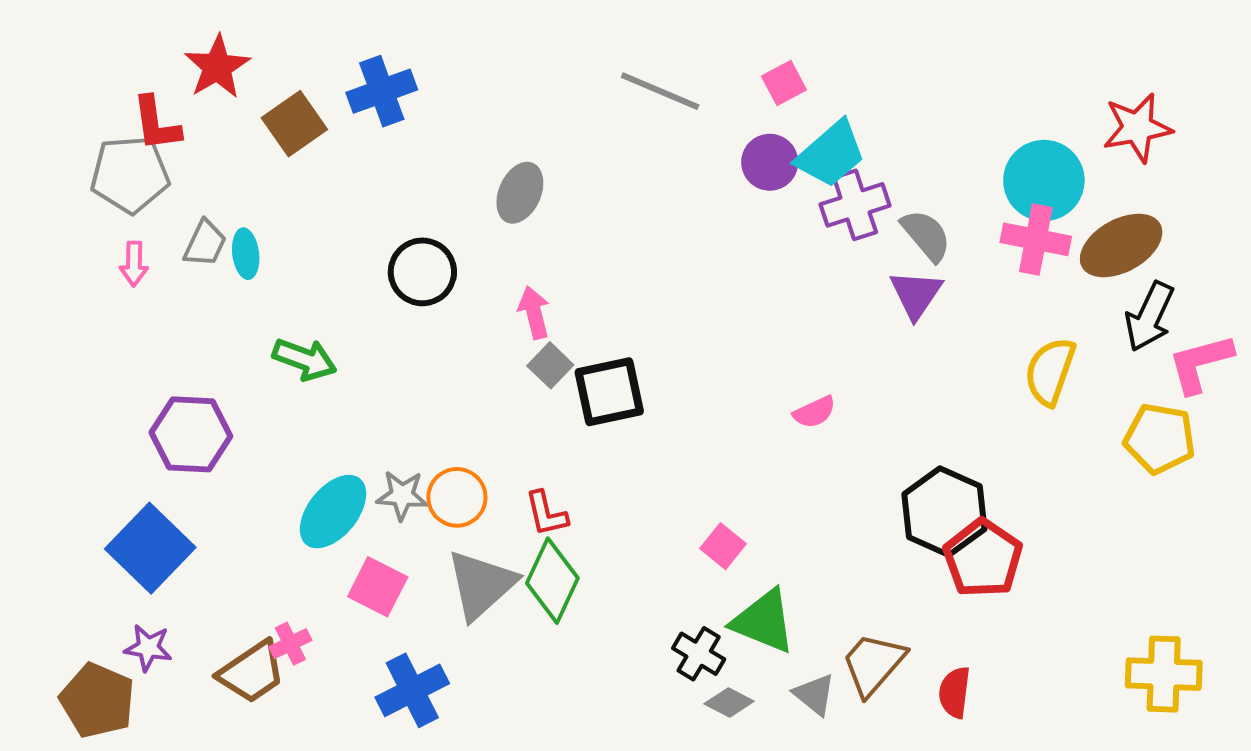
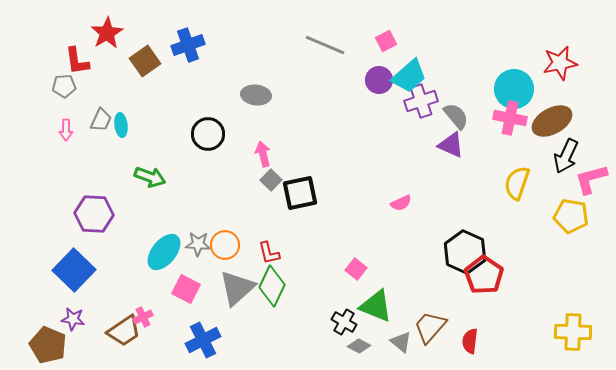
gray pentagon: (130, 174) -> (64, 86), size x0.6
gray ellipse: (520, 193) -> (256, 95), turned 72
purple triangle: (916, 294) -> (451, 145), turned -40

